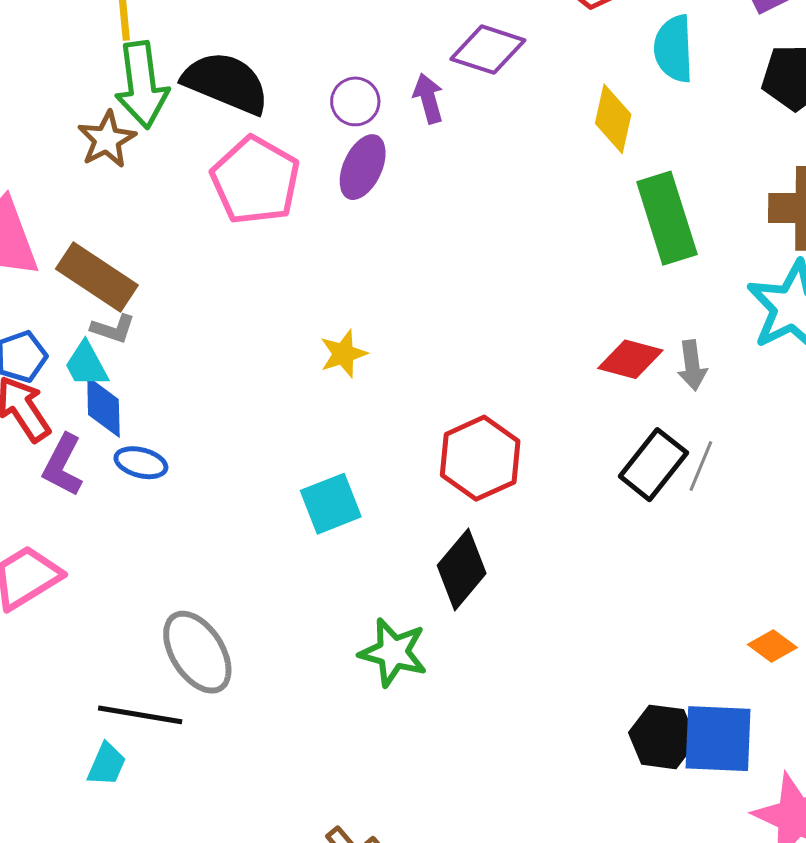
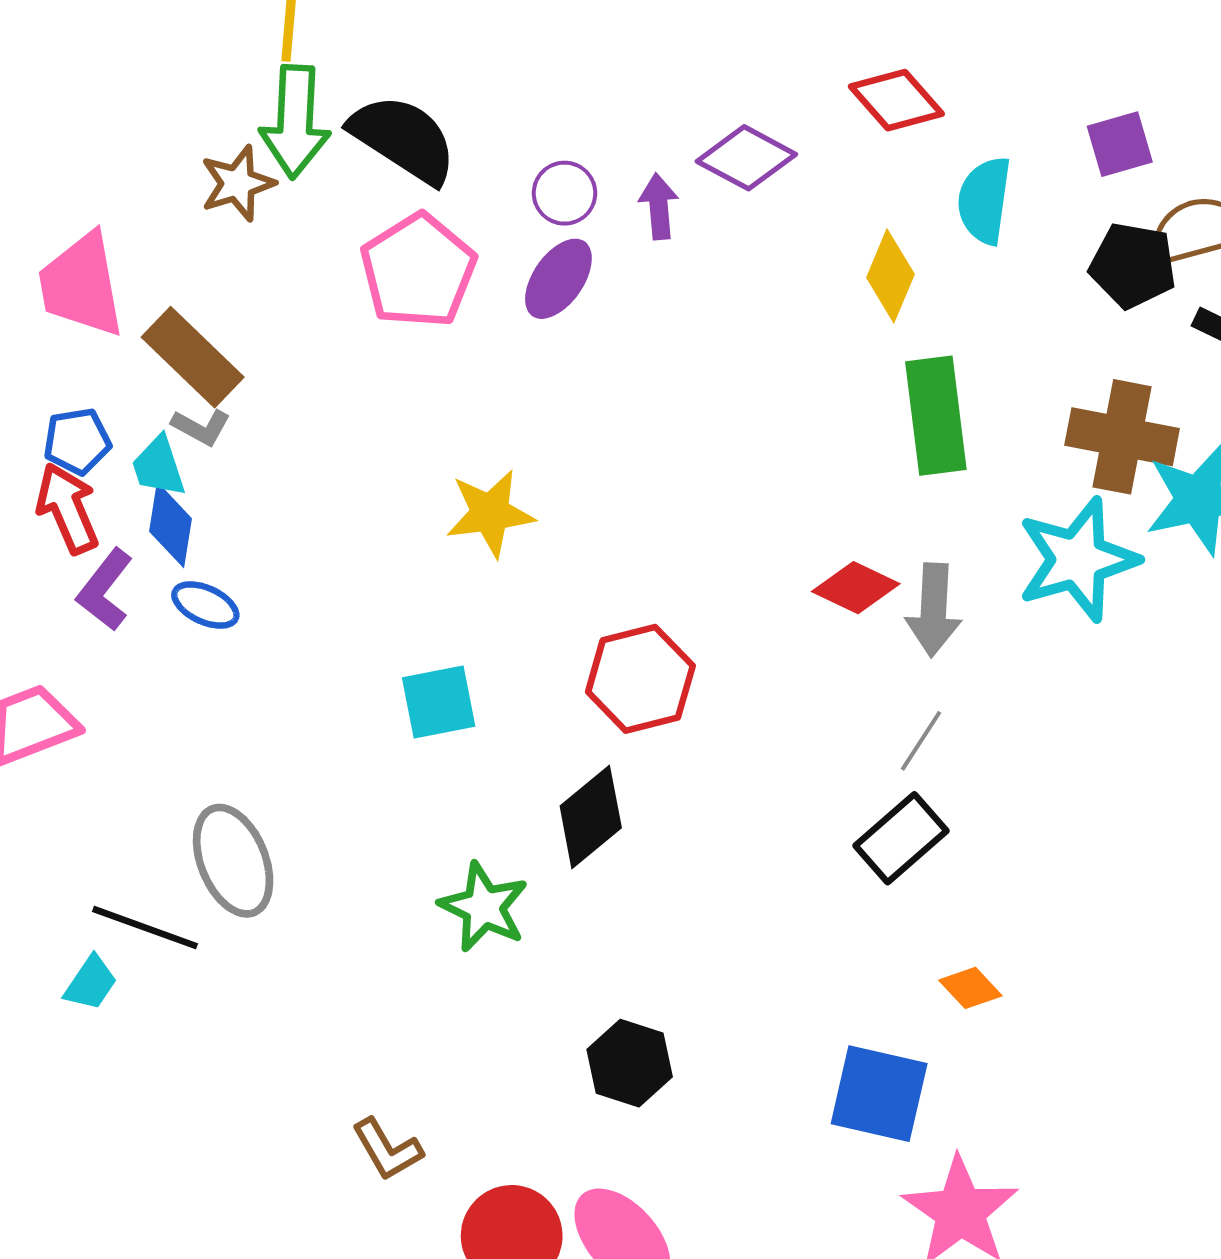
yellow star: (343, 354) -> (490, 513), size x1.4
gray arrow: (692, 365) -> (934, 610), size x1.4
black rectangle: (653, 465) -> (901, 838), moved
black hexagon: (663, 737) -> (630, 1063), moved

